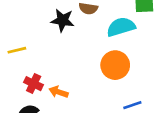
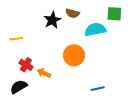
black star: (63, 20) -> (52, 20), turned 30
orange circle: (115, 65) -> (74, 55), moved

